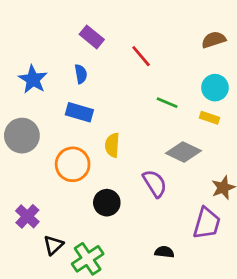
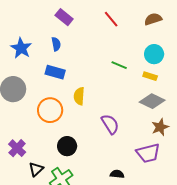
red line: (141, 56) -> (111, 19), moved
gray diamond: (183, 152) -> (152, 101), moved
black circle: (107, 203) -> (67, 146), moved
purple trapezoid: (207, 223) -> (148, 153), turned 60

